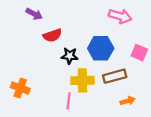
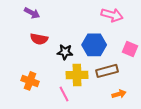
red semicircle: (52, 35) -> (39, 39), moved, turned 30
orange cross: (20, 88) -> (30, 81), moved
pink line: (69, 101) -> (64, 94), turned -35

